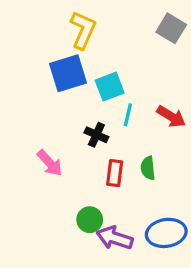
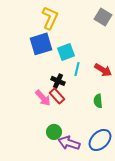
pink arrow: (50, 163) -> (43, 98), moved
green semicircle: (148, 168) -> (98, 101), moved
red rectangle: (115, 173) -> (57, 96), moved, turned -49
blue ellipse: (166, 233) -> (100, 140), turned -35

